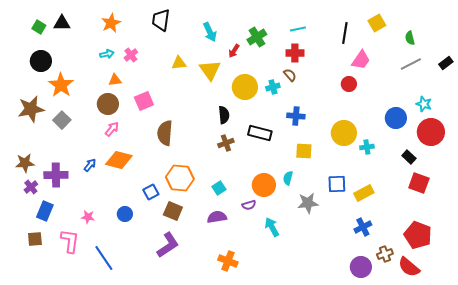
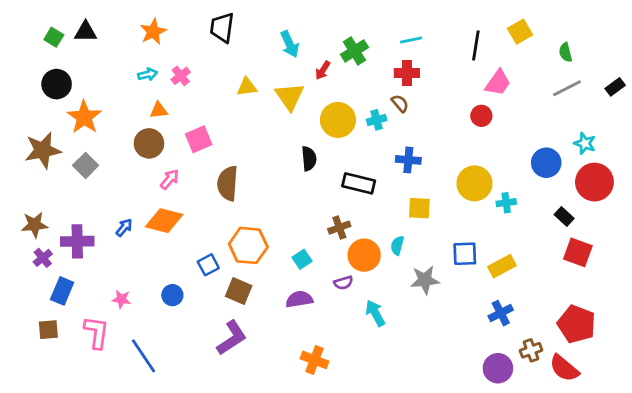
pink arrow: (112, 129) -> (170, 179), moved
brown cross: (226, 143) -> (339, 228), moved

